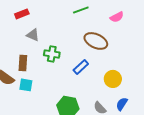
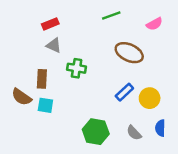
red rectangle: (22, 14) -> (50, 24), moved
blue rectangle: (81, 67) -> (124, 92), moved
blue semicircle: (122, 104) -> (160, 128), turned -32

